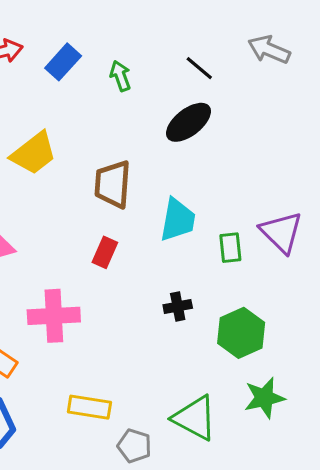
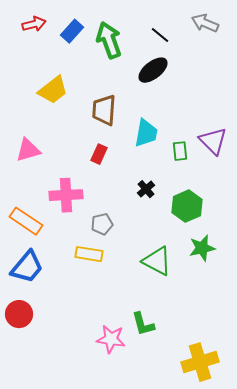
green arrow: (120, 76) -> (109, 40), size x1.8
black cross: (178, 307) -> (146, 189), turned -30
gray pentagon: (134, 446) -> (102, 224), moved, turned -30

